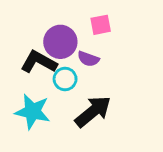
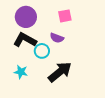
purple circle: (60, 42) -> (26, 17), moved
cyan star: (33, 112) -> (21, 72), size x0.6

